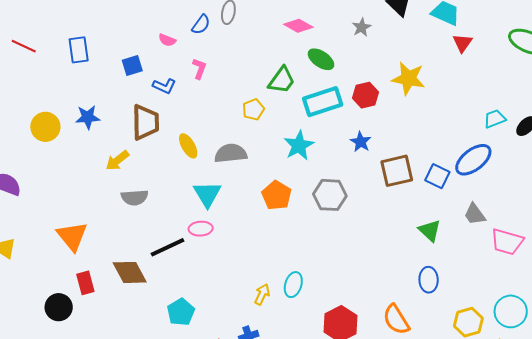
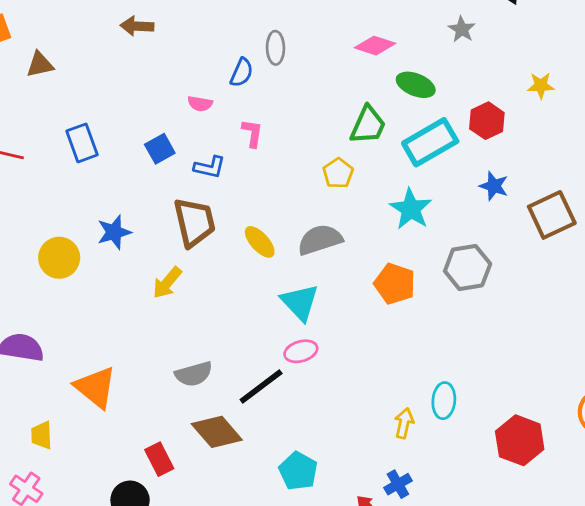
yellow star: (408, 79) -> (541, 85), size x0.6
gray semicircle: (135, 198) -> (194, 374), moved
orange triangle: (72, 236) -> (95, 387), moved

